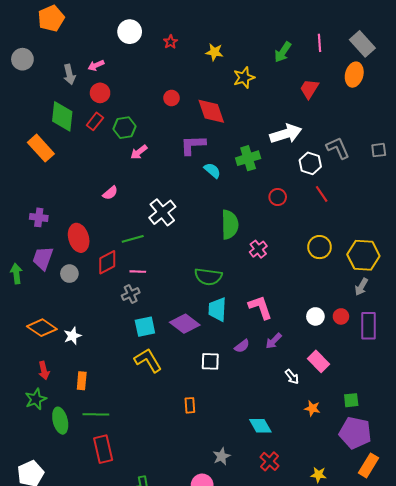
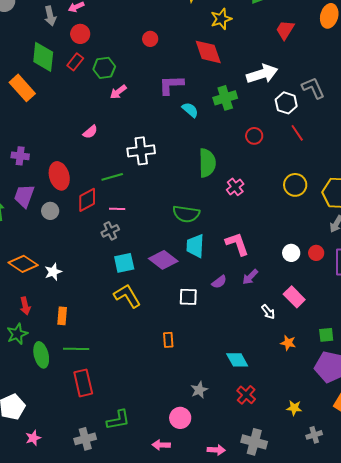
red diamond: (211, 111) -> (208, 52), moved
white cross: (162, 212) -> (141, 151), turned 32

